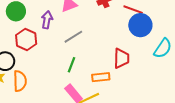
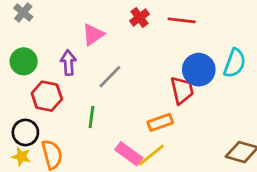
blue circle: (140, 25) -> (199, 70), moved
green line: (72, 65) -> (91, 117), moved

